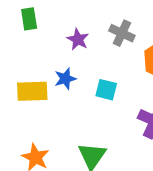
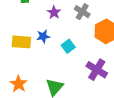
cyan square: (106, 90) -> (68, 46), turned 32

